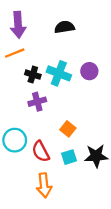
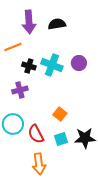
purple arrow: (18, 25) -> (29, 22), moved
purple cross: (37, 102) -> (20, 90), moved

